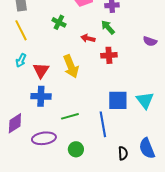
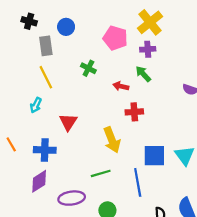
red cross: (109, 55) -> (134, 112), moved
cyan arrow: (21, 60) -> (36, 105), moved
yellow arrow: (71, 66) -> (112, 140), moved
blue cross: (41, 96) -> (45, 150), moved

